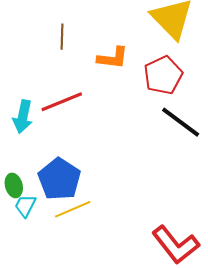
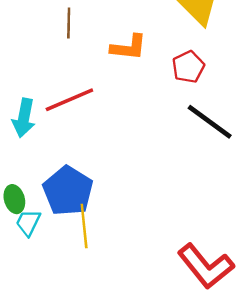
red pentagon: (163, 75) -> (188, 67), size x0.7
yellow line: (73, 209) -> (84, 226), turned -72

